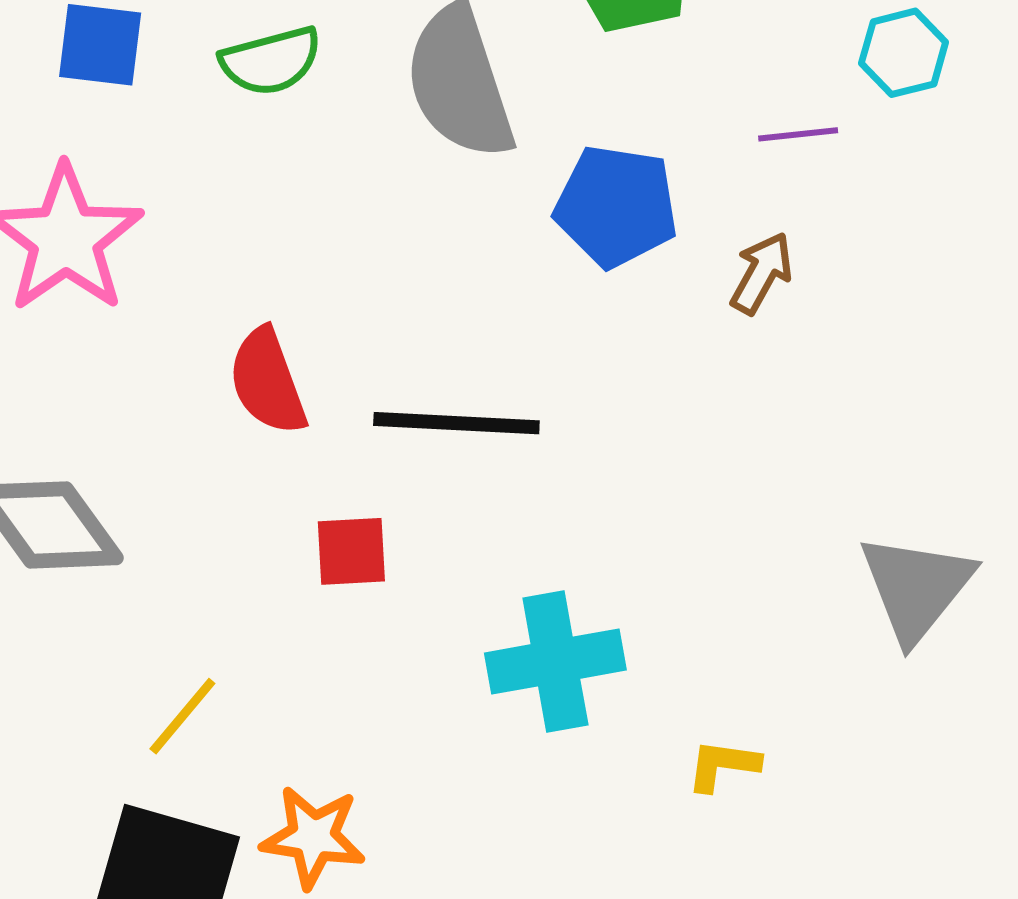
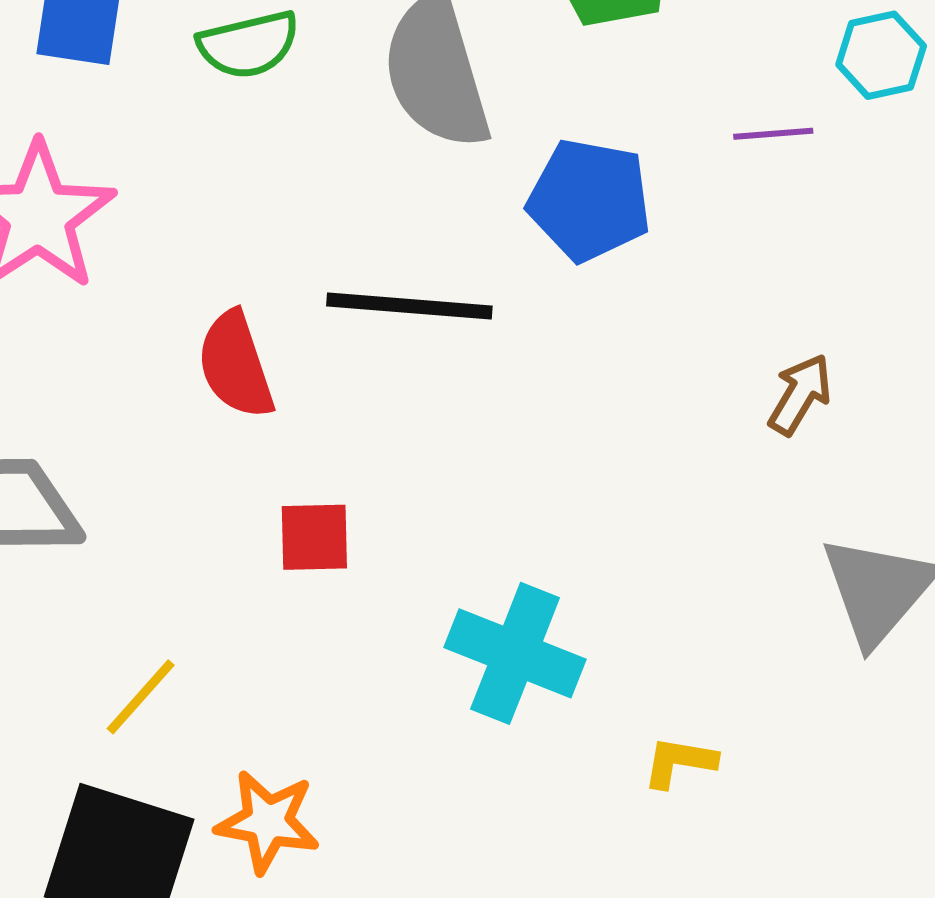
brown arrow: (762, 273) -> (800, 394), moved
black line: (456, 423) -> (409, 306), moved
cyan cross: (555, 661) -> (515, 653), turned 30

